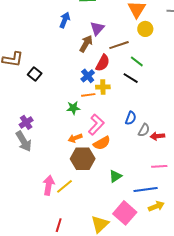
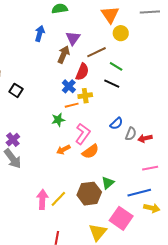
blue semicircle: (131, 118) -> (116, 123), turned 32
brown hexagon: (83, 159) -> (89, 194), moved
yellow arrow: (156, 206) -> (152, 208), turned 42

